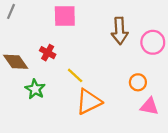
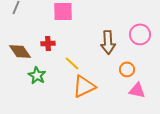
brown arrow: (120, 31) -> (108, 42), moved
red cross: (48, 53) -> (48, 43), turned -32

